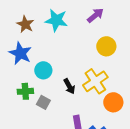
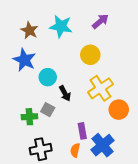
yellow circle: (106, 46) -> (90, 55), moved
black arrow: (69, 86) -> (65, 93), moved
green cross: (25, 91) -> (29, 117), moved

